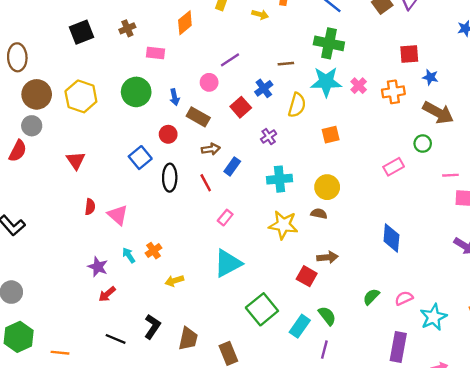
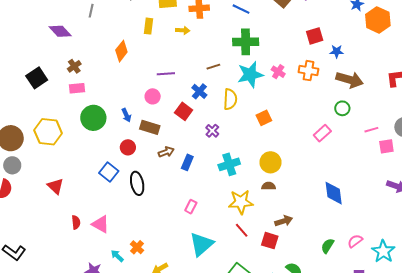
pink rectangle: (155, 53) -> (77, 88), moved
purple line: (230, 60) -> (166, 74), turned 42
orange cross: (393, 92) -> (308, 71), turned 30
red line: (206, 183) -> (242, 230), moved

